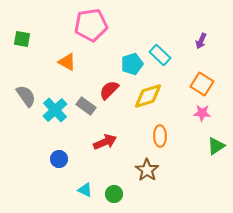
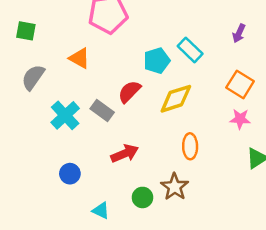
gray semicircle: (26, 96) -> (33, 77), moved, turned -110
green circle: (114, 194) -> (142, 197), moved

